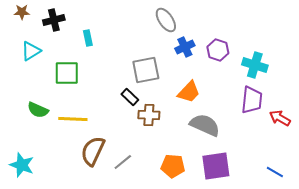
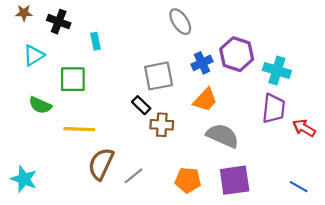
black cross: (54, 20) -> (59, 22), turned 35
blue cross: (185, 47) -> (202, 63), moved
purple hexagon: (218, 50) -> (237, 54), size x1.4
green semicircle: (38, 110) -> (40, 105), moved

